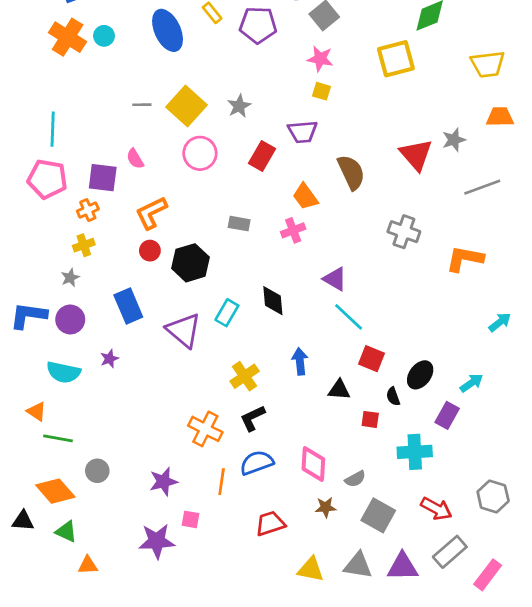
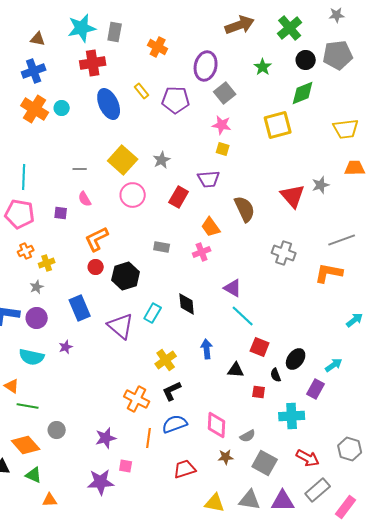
gray line: (142, 105) -> (80, 169), moved
purple square: (103, 178) -> (61, 213), size x0.6
gray line: (482, 187) -> (342, 240), moved
orange cross: (88, 210) -> (26, 251), moved

